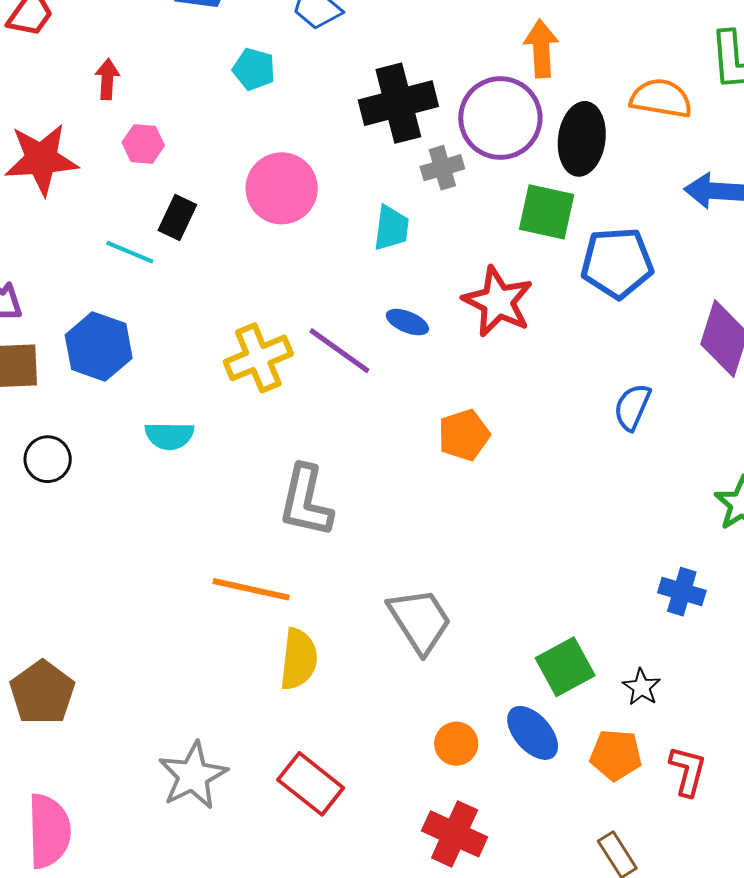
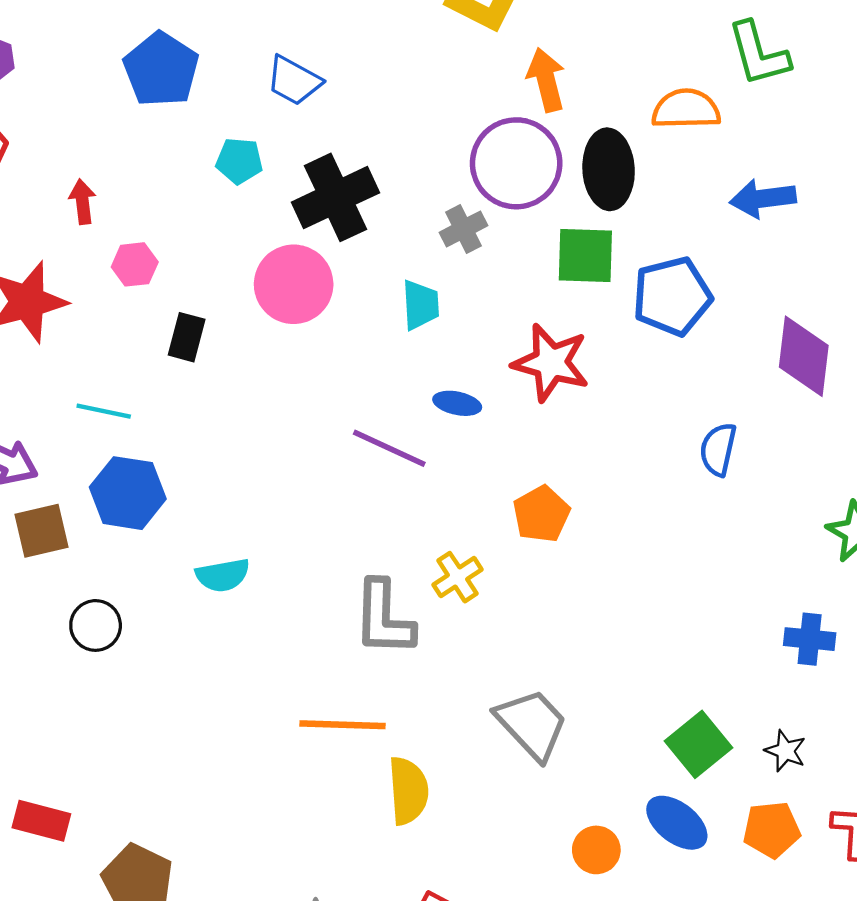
black cross: (398, 103) -> (336, 197), moved
cyan line: (130, 252) -> (104, 411), moved
yellow cross: (258, 358) -> (457, 577), moved, size x0.7

